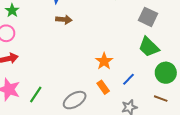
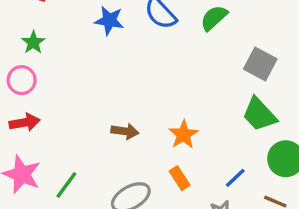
brown arrow: (64, 20) -> (125, 131), moved
blue line: (128, 79) -> (235, 178), moved

